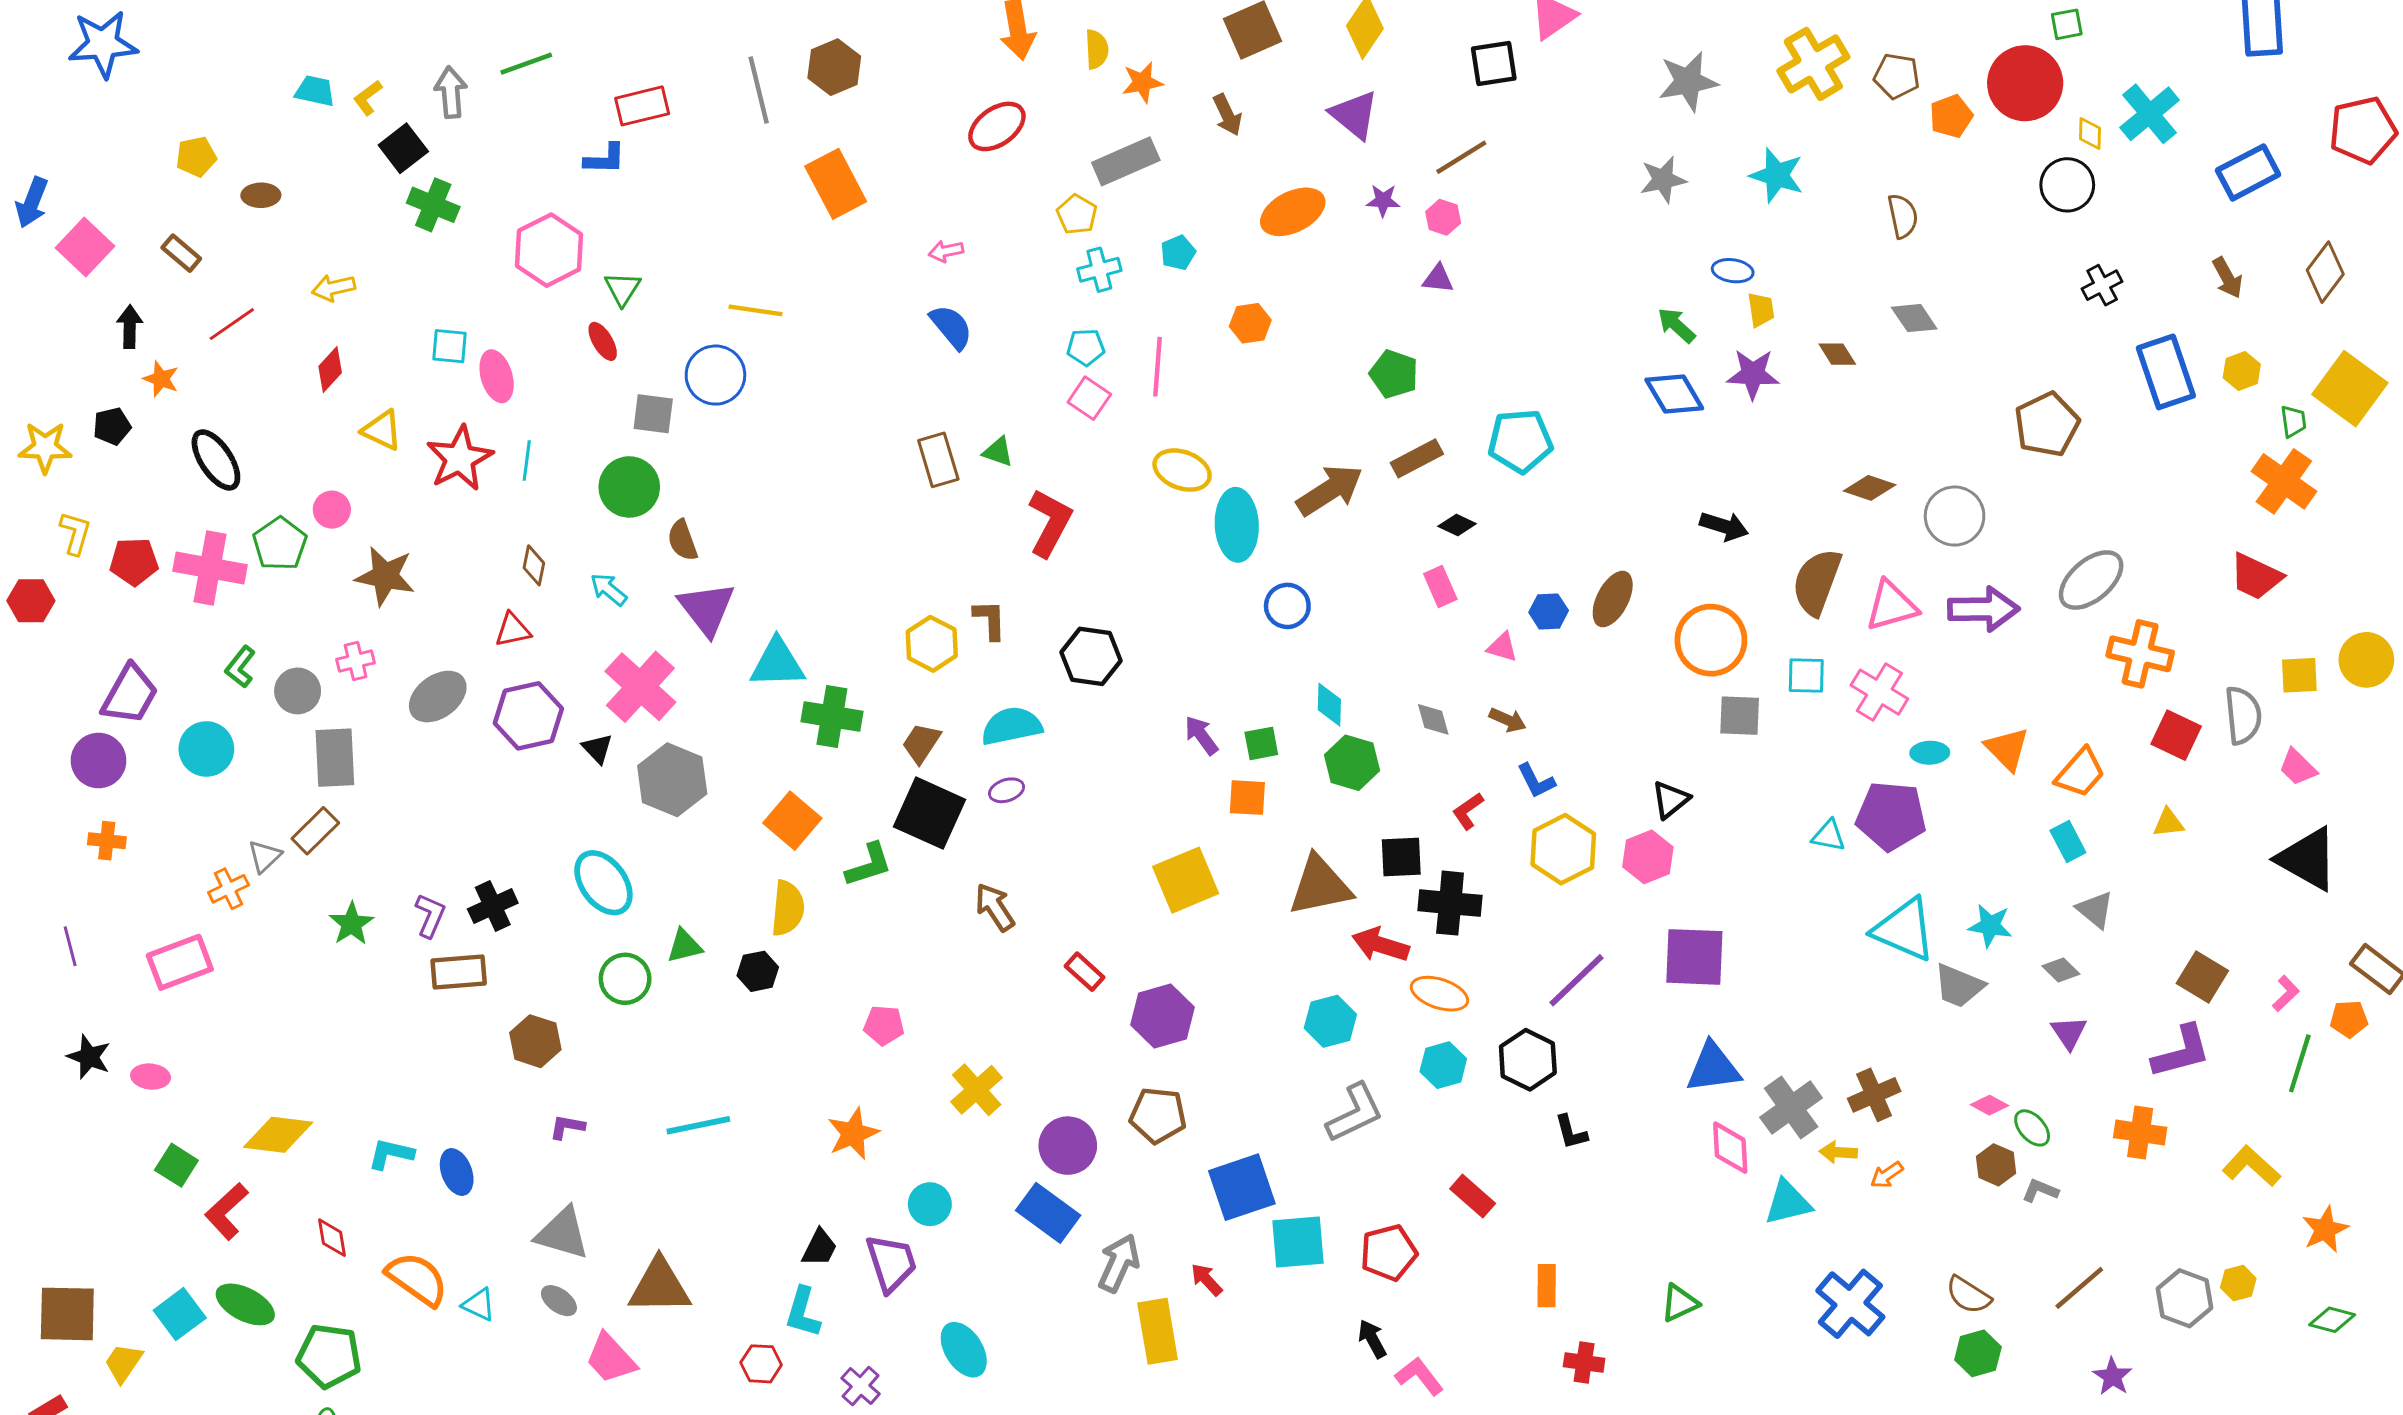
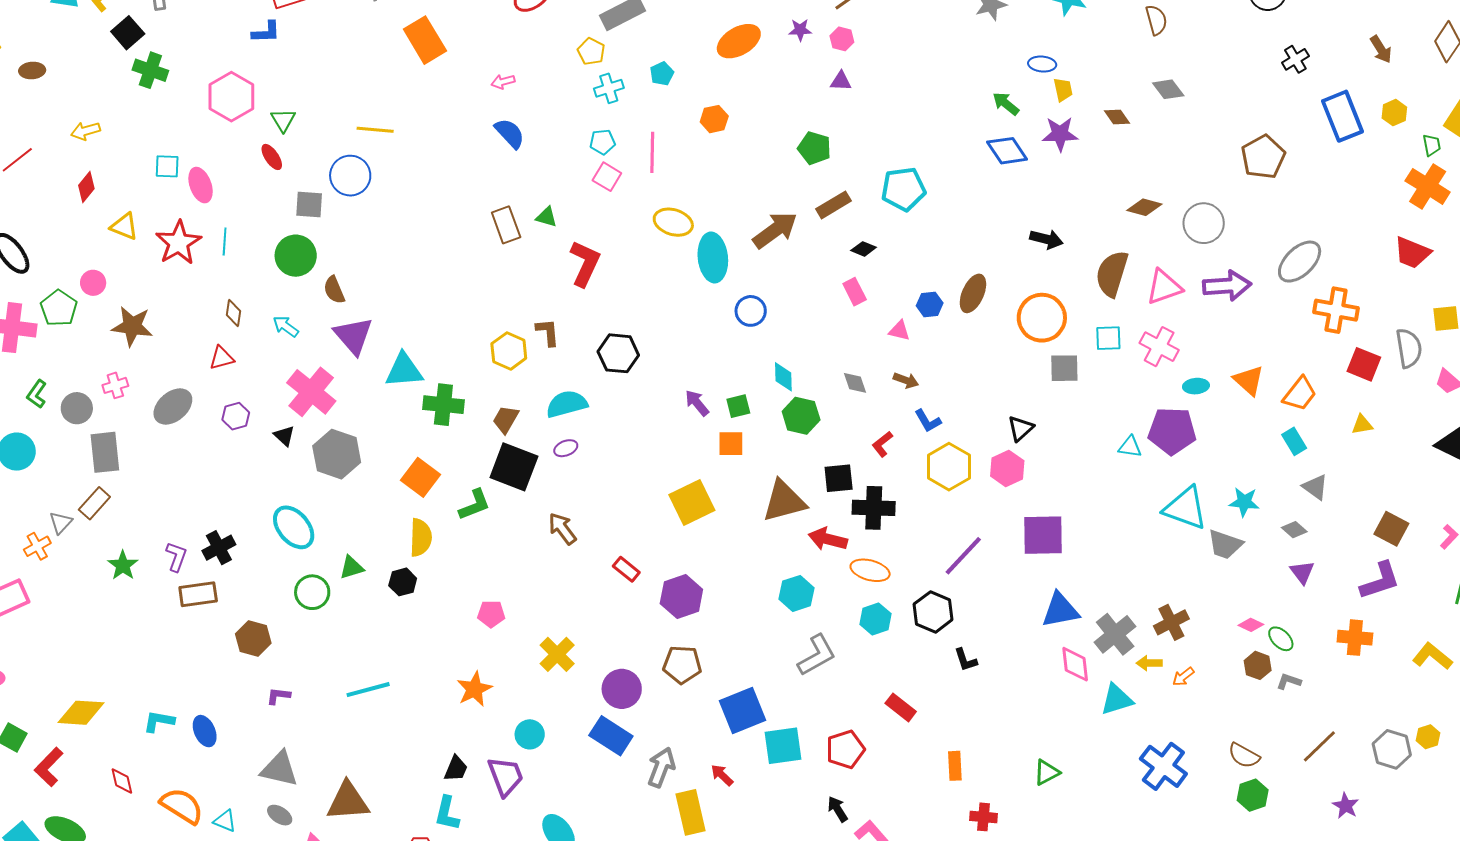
purple hexagon: (528, 716) -> (236, 416), size x0.6

